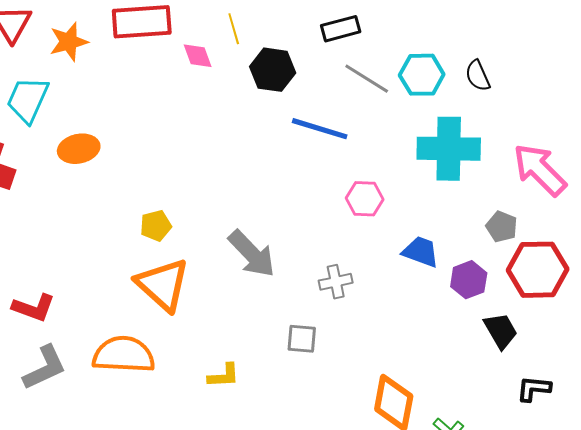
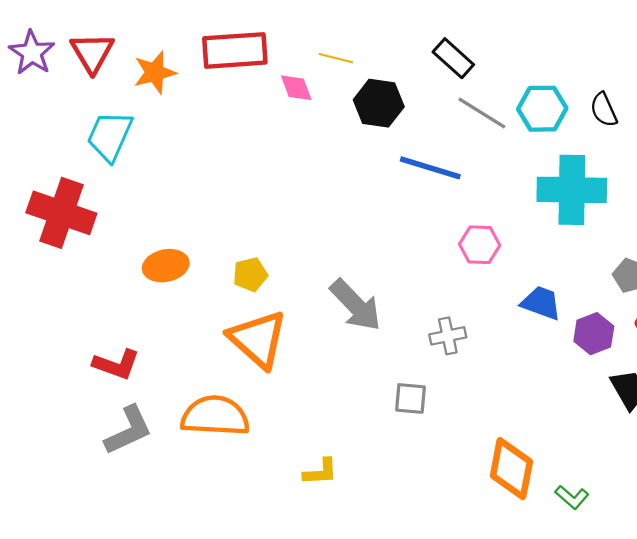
yellow line: (234, 29) -> (336, 58), turned -60
black rectangle: (341, 29) -> (453, 58), turned 57
orange ellipse: (79, 149) -> (166, 266), moved
yellow L-shape: (224, 376) -> (320, 472), moved

